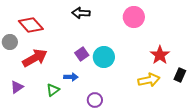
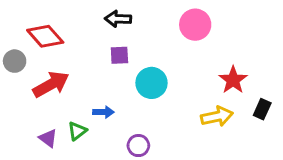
purple square: (82, 54) -> (119, 55), moved, turned 32
purple triangle: (17, 87) -> (48, 138), moved, turned -48

